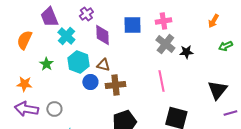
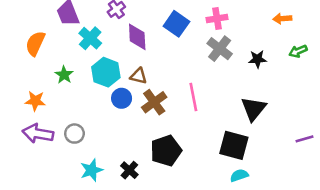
orange arrow: (213, 21) -> (282, 19), turned 56
blue square: (132, 25) -> (176, 24), turned 36
black star: (186, 52) -> (257, 59), moved
pink line: (161, 81) -> (193, 97), moved
brown cross: (115, 85) -> (154, 102), turned -30
black triangle: (217, 90) -> (254, 109), moved

